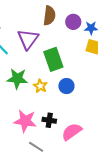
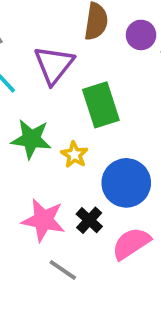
blue circle: (66, 86) -> (126, 183), moved, size x1.6
black cross: (49, 120) -> (89, 220), turned 32

